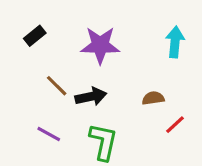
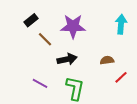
brown line: (57, 86) -> (45, 39), moved

